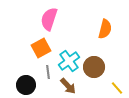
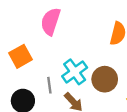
orange square: (41, 48) -> (21, 56), moved

